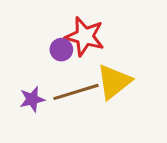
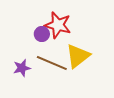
brown line: (76, 92) -> (52, 63), turned 40

